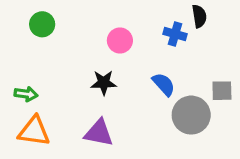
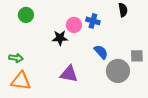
blue cross: (175, 34) -> (93, 21), moved
black star: (104, 83) -> (60, 38), moved
purple triangle: (99, 133) -> (69, 74), moved

